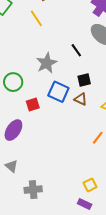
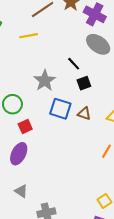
yellow line: (36, 18) -> (29, 36), turned -60
black square: (84, 80) -> (84, 83), moved
red square: (33, 104) -> (25, 126), moved

